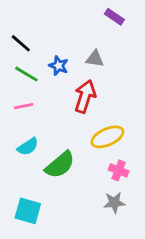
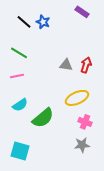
black line: (21, 43) -> (24, 22), moved
gray triangle: (95, 59) -> (66, 65), moved
blue star: (59, 66) -> (43, 22), moved
red arrow: (85, 96) -> (86, 65), moved, size x0.7

